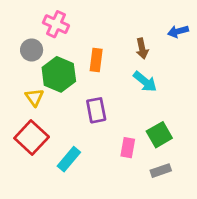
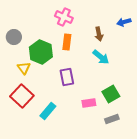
pink cross: (56, 24) -> (64, 17), moved
gray circle: (32, 50) -> (14, 37), moved
pink rectangle: (128, 148) -> (89, 103), turned 72

